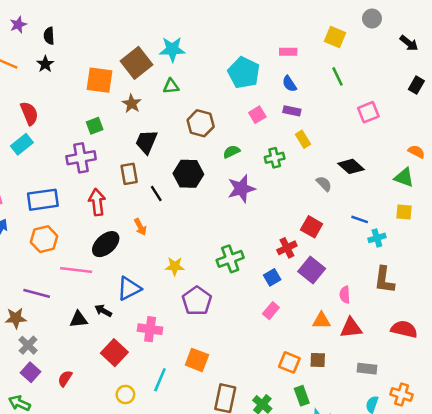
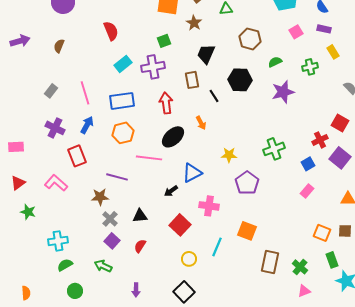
cyan rectangle: (22, 144) -> (123, 64), moved
black arrow: (103, 311) -> (171, 191), turned -64
black triangle: (79, 319) -> (140, 216), moved

